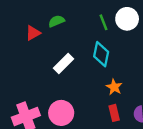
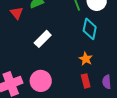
red triangle: (33, 33) -> (17, 13), turned -40
cyan diamond: (101, 54) -> (90, 29), moved

